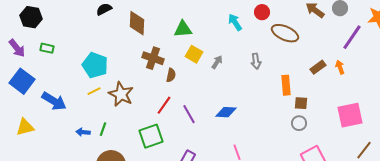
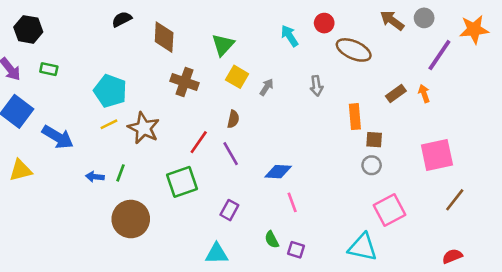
green triangle: (183, 29) -> (223, 45), turned -42
brown semicircle: (171, 75) -> (233, 119), moved
blue diamond: (226, 112) -> (278, 172), moved

